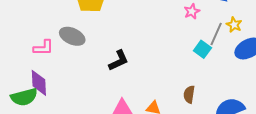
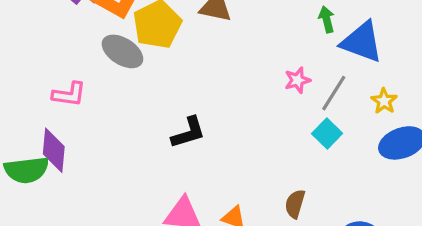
pink star: (192, 11) -> (297, 80), moved
gray line: (216, 34) -> (334, 93), moved
gray ellipse: (72, 36) -> (122, 51), moved

